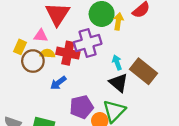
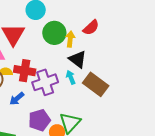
purple cross: (88, 43) -> (45, 82), moved
black triangle: (119, 83) -> (78, 59), moved

